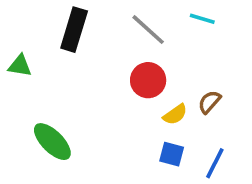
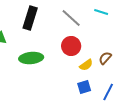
green ellipse: (52, 142) -> (31, 58), moved, turned -50
blue square: (172, 154) -> (84, 87), turned -32

